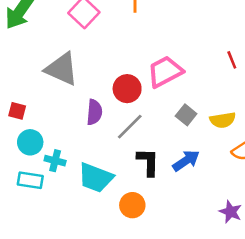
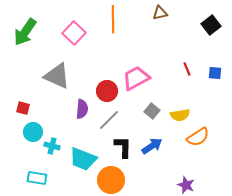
cyan rectangle: (30, 180) -> (37, 178), moved
orange circle: (132, 205) -> (111, 180), size x1.4

